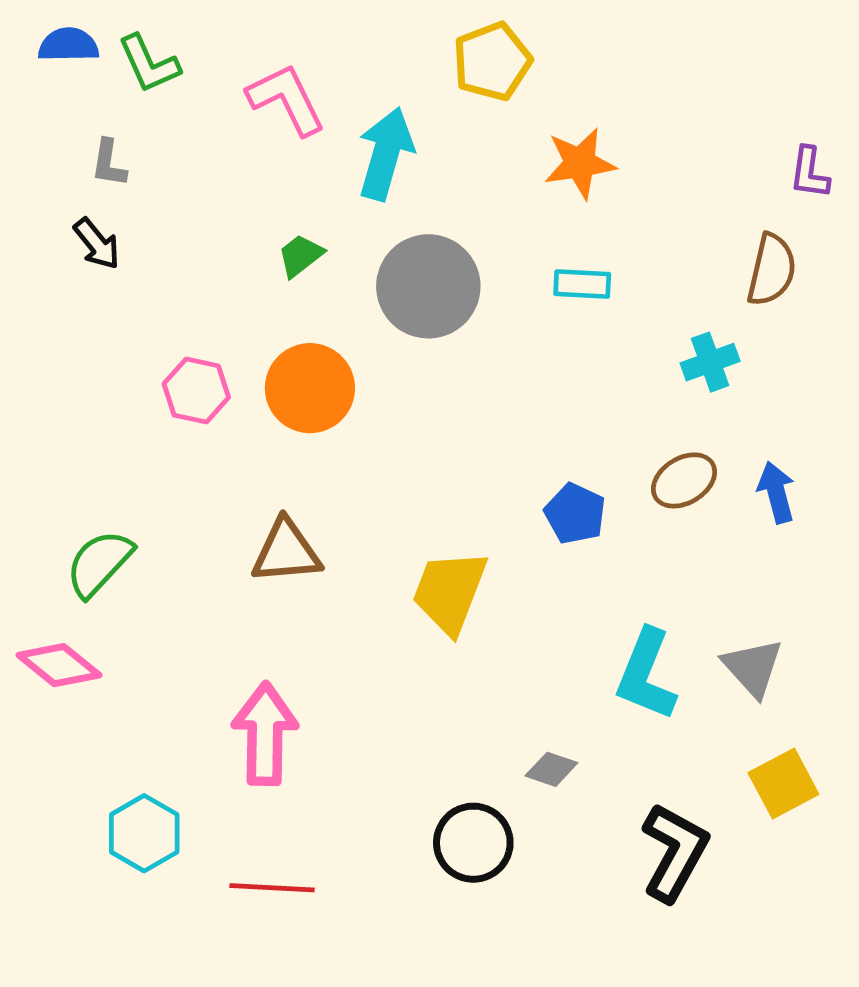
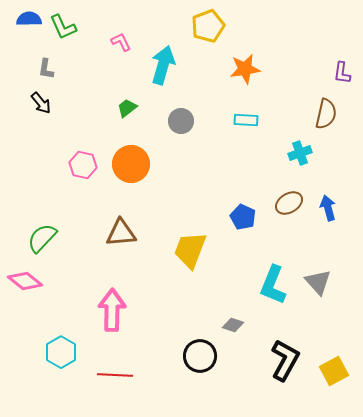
pink L-shape: (286, 99) -> (121, 42), size x0.6
gray circle: (428, 286) -> (181, 121), size x0.6
yellow square: (783, 784) -> (334, 371), moved

